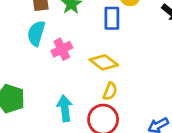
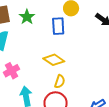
pink cross: (62, 49) -> (12, 71), moved

